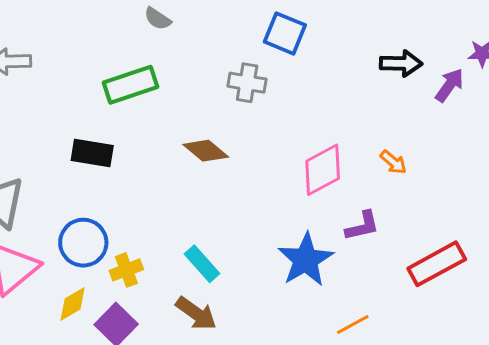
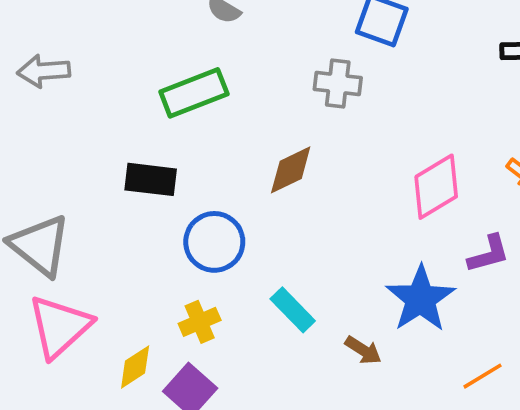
brown diamond: (206, 151) -> (291, 170), turned -63
blue circle: (83, 243) -> (214, 242), moved
brown arrow: (196, 313) -> (363, 350), moved, size x0.7

